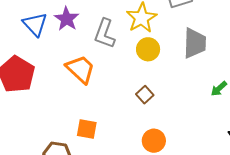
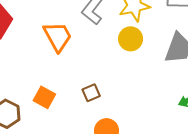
brown square: (145, 95) -> (91, 93), moved

